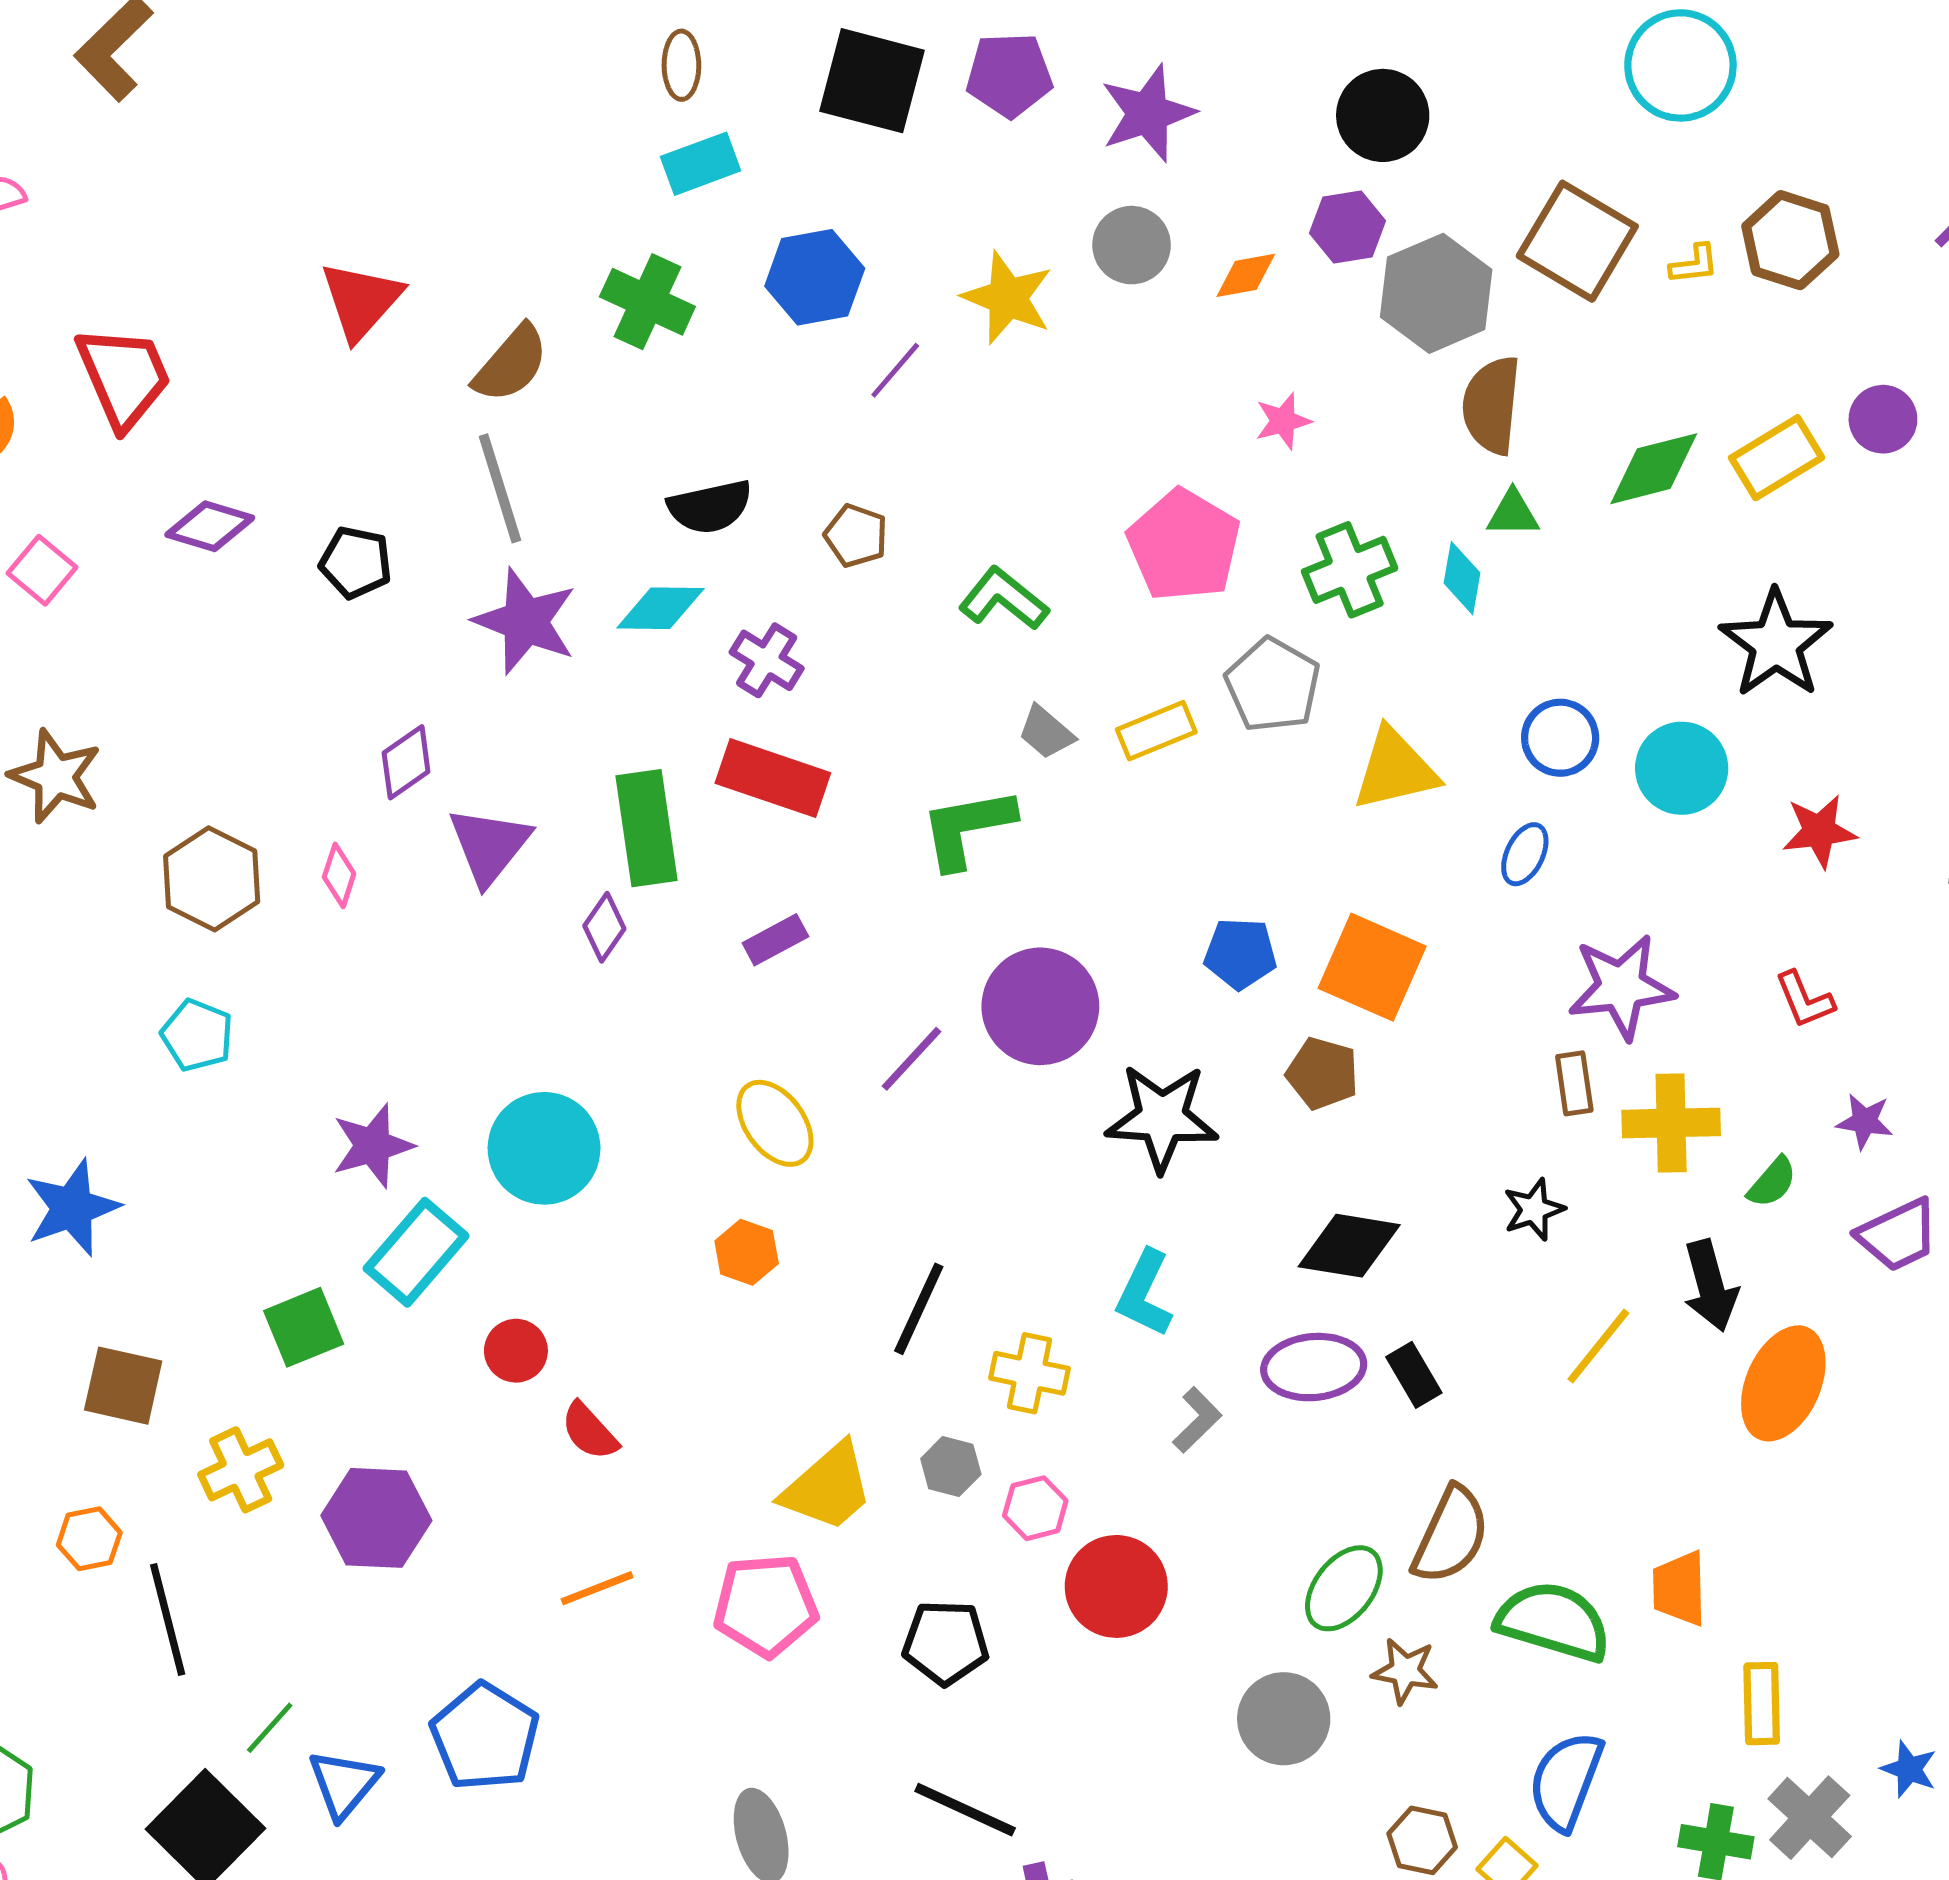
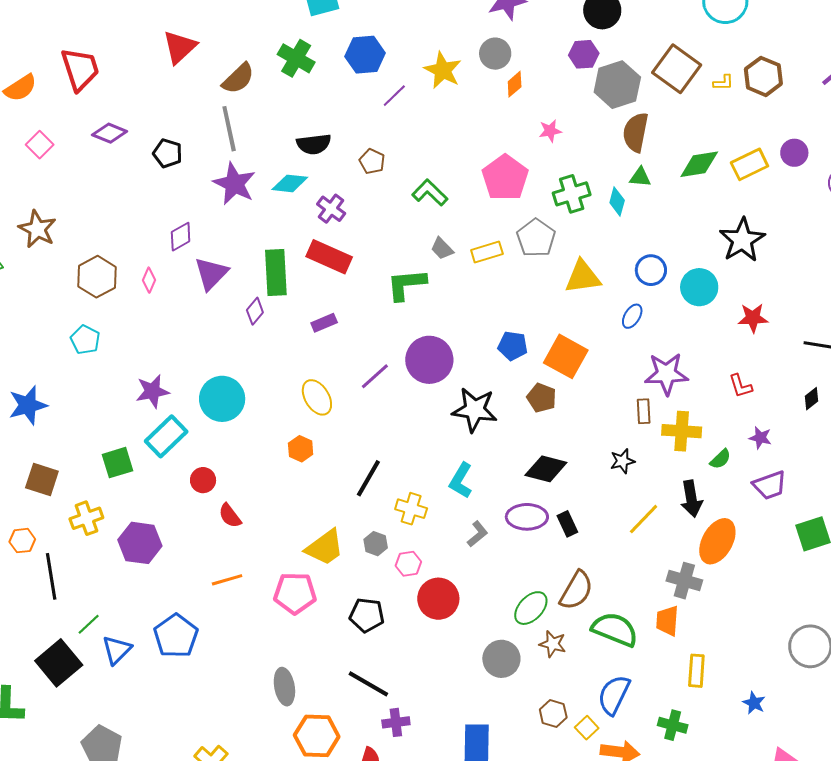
orange diamond: (1246, 275) -> (515, 84), moved, turned -36
gray cross: (1810, 1818) -> (684, 581), moved, turned -32

